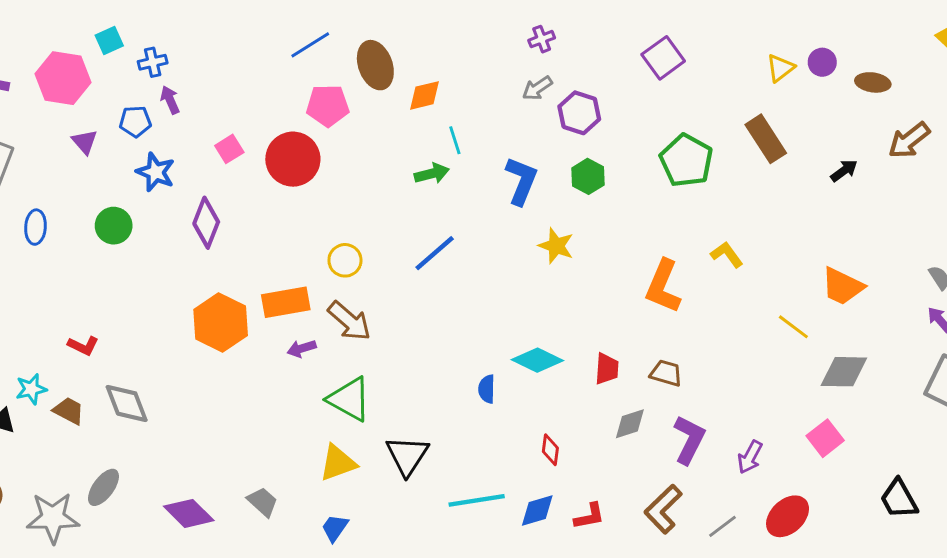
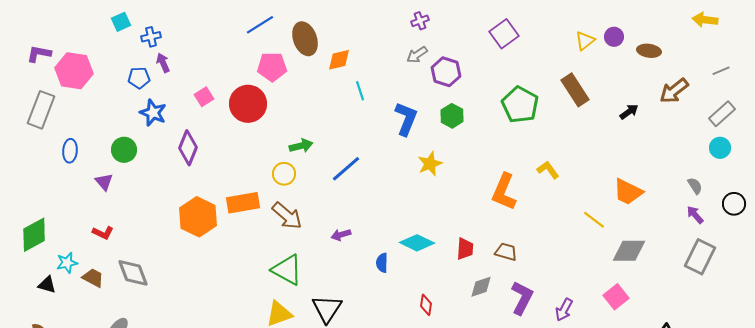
pink hexagon: (63, 78) -> (74, 71), moved
purple triangle: (85, 142) -> (104, 182), moved
green arrow: (432, 174) -> (301, 146), moved
yellow star: (556, 246) -> (430, 164), turned 30
purple arrow: (302, 349) -> (341, 235), moved

